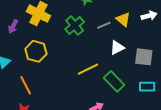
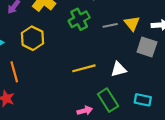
white triangle: (117, 48) -> (119, 69), moved
gray square: (144, 57) -> (147, 47), moved
green rectangle: (114, 81) -> (108, 100), moved

